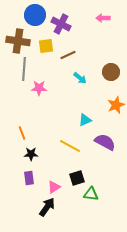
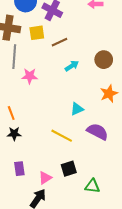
cyan arrow: (80, 78) -> (72, 66), turned -72
orange line: (22, 133) -> (11, 113), moved
black star: (31, 154) -> (14, 134), moved
green triangle: (91, 194) -> (92, 186), moved

